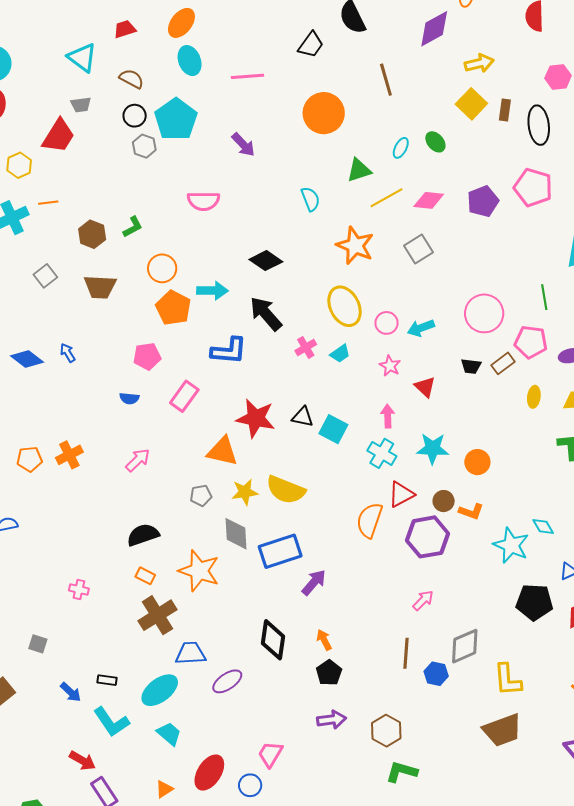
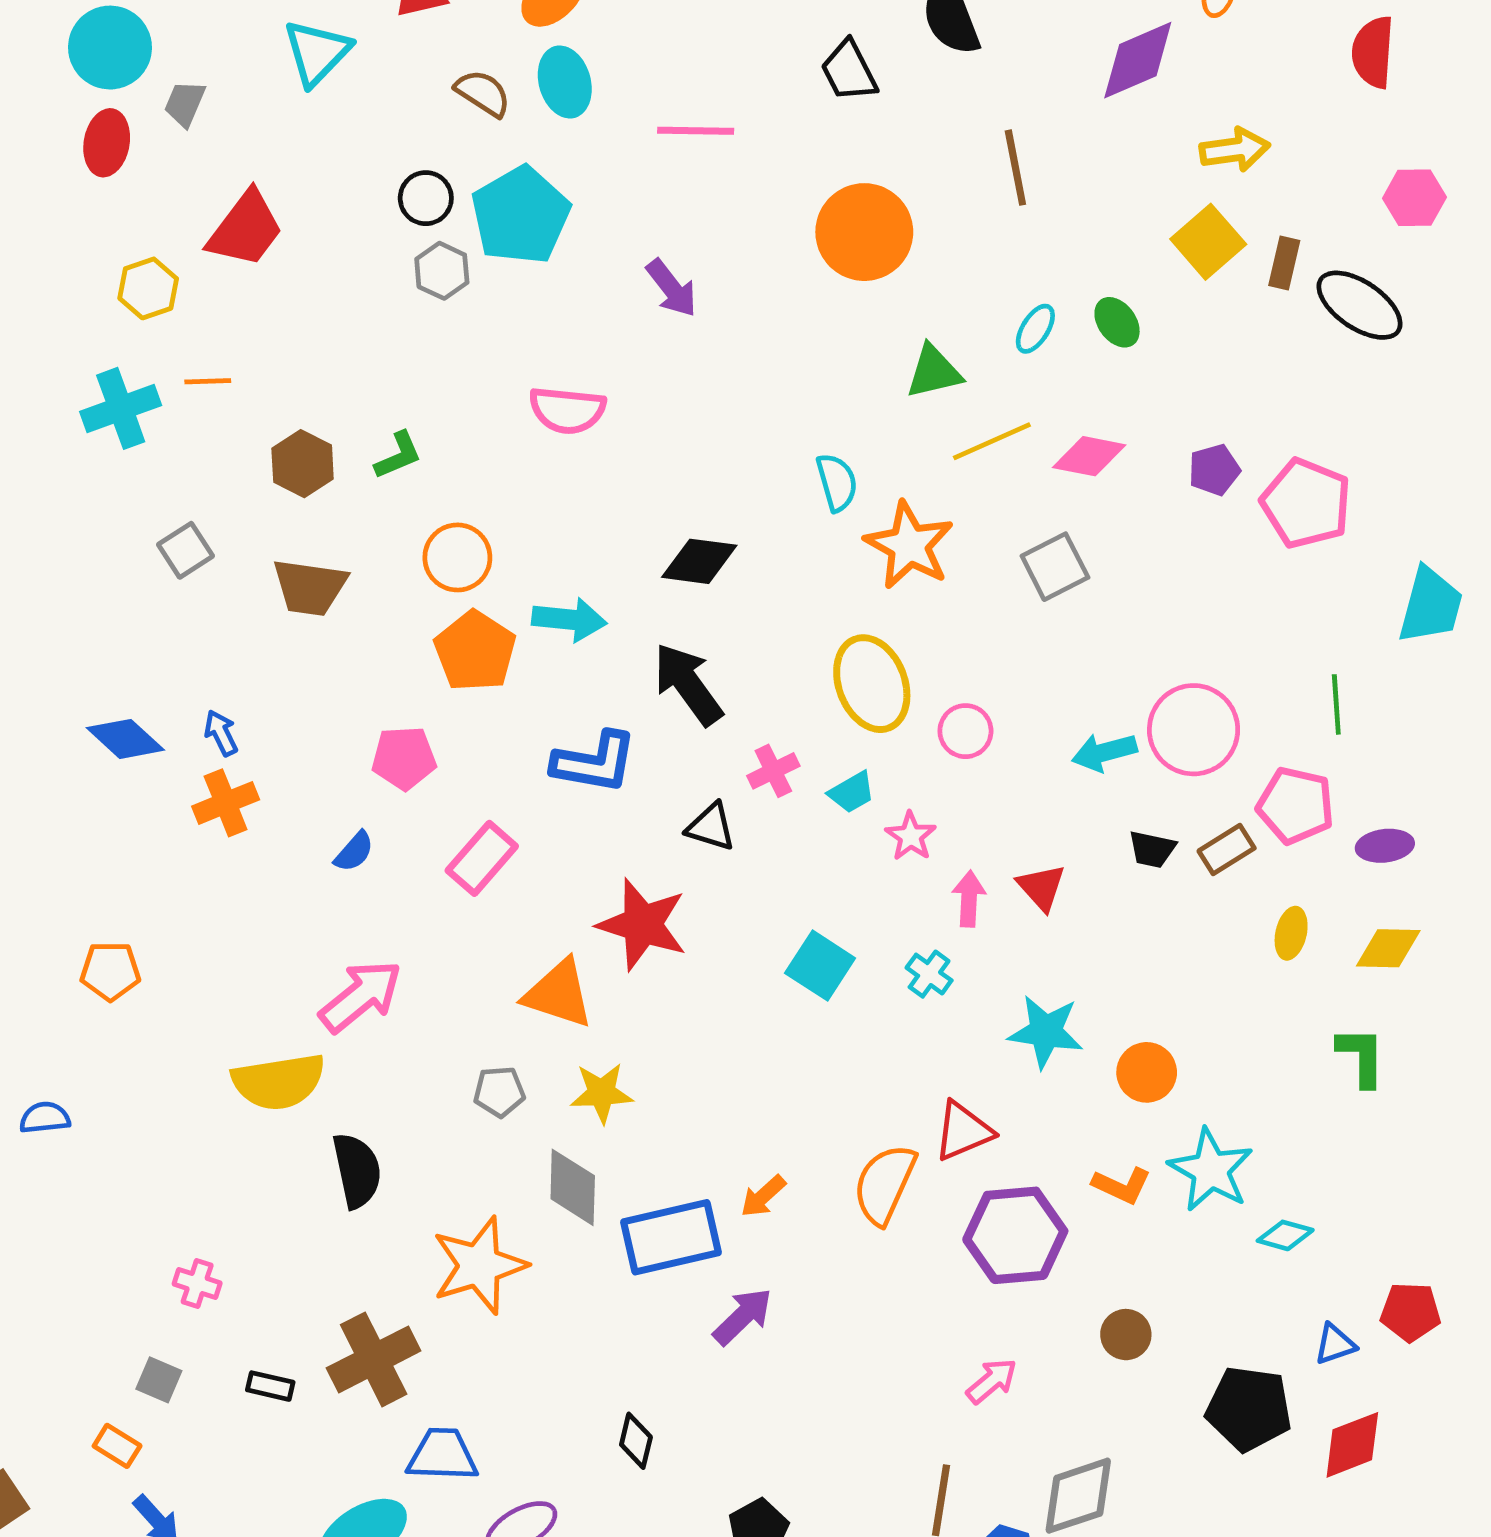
black trapezoid: (311, 45) -> (849, 71), turned 112
cyan triangle: (82, 58) -> (317, 52), turned 32
brown semicircle: (131, 79) -> (483, 93), moved
gray trapezoid: (81, 105) -> (185, 104), moved, turned 115
black ellipse: (539, 125) -> (1360, 305), turned -54
pink pentagon: (533, 188) -> (1306, 503), moved
cyan semicircle: (310, 199) -> (837, 482), moved
purple pentagon: (483, 201) -> (1214, 470), size x0.7
black diamond: (266, 261) -> (699, 561), turned -32
cyan arrow: (421, 328) -> (1104, 752), moved
pink star: (390, 366) -> (911, 836), moved
blue semicircle: (129, 398) -> (354, 852), turned -60
pink arrow: (388, 416) -> (969, 899), moved
black triangle: (303, 417) -> (711, 827), moved
cyan cross: (382, 453) -> (929, 974), moved, size x0.7
orange cross: (69, 455) -> (226, 803), moved
pink arrow: (138, 460) -> (361, 996), size x1.4
yellow semicircle: (286, 490) -> (279, 1082), moved, turned -36
brown circle: (444, 501) -> (1126, 1335), moved
cyan diamond: (543, 527) -> (1285, 1235), turned -50
black semicircle: (143, 535) -> (357, 1170), turned 92
cyan star: (511, 545) -> (1211, 1170), moved
orange star: (199, 571) -> (479, 1265), turned 30
orange rectangle: (145, 576) -> (117, 1446), moved
black diamond: (273, 640) -> (636, 1441), size x0.6
orange arrow: (324, 640) -> (763, 1196), moved, turned -110
gray square: (38, 644) -> (159, 1380), moved
black rectangle: (107, 680) -> (270, 1386), moved

